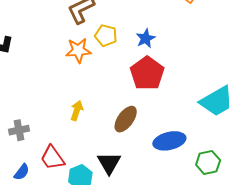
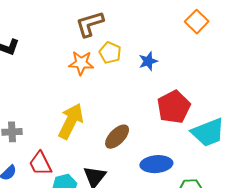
red pentagon: (147, 73) -> (174, 107), moved
yellow arrow: (77, 110) -> (71, 121), size x1.8

